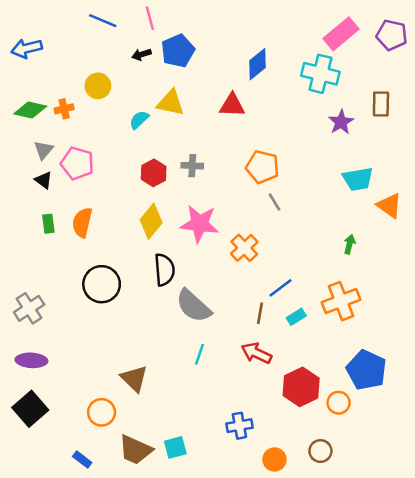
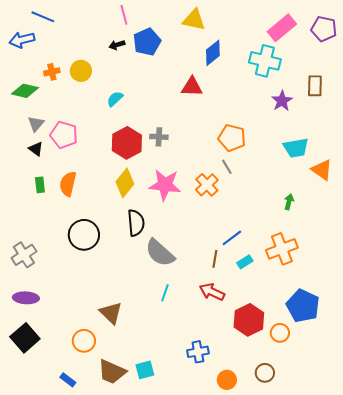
blue line: (103, 21) -> (43, 17), moved
yellow triangle: (170, 103) -> (194, 20), moved
orange cross: (64, 109) -> (52, 72), moved
orange pentagon: (262, 167) -> (232, 138), moved
red hexagon: (154, 173) -> (127, 143), size x1.4
orange cross: (244, 248) -> (207, 185), moved

